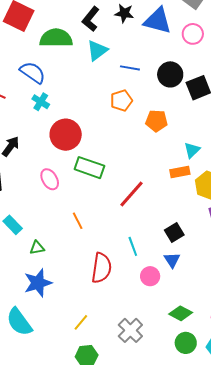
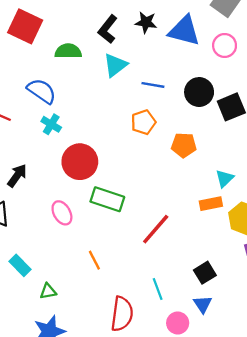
green semicircle: (56, 38) -> (68, 51), size x0.7

